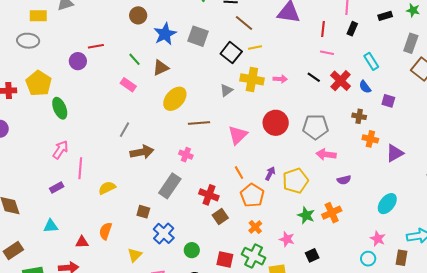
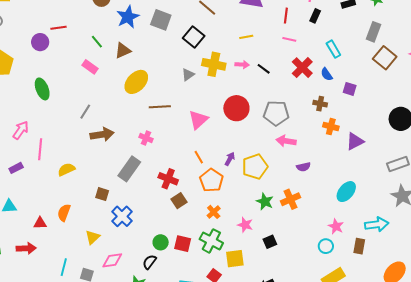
yellow line: (255, 48) -> (246, 37), moved
black line: (314, 77) -> (264, 69), moved
green ellipse: (60, 108) -> (42, 89), moved
green circle: (192, 250) -> (161, 242), moved

